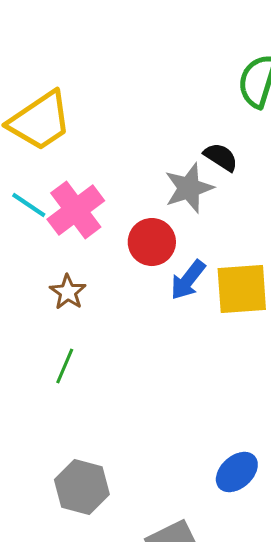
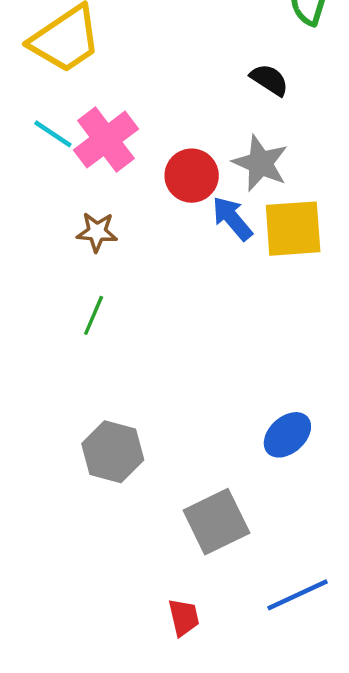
gray star: (189, 188) -> (260, 163), moved, turned -30
blue arrow: (188, 280) -> (232, 218), turned 102
brown star: (68, 292) -> (97, 232), turned -30

